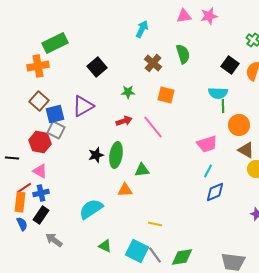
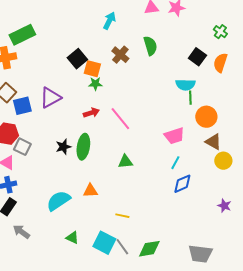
black square: (97, 67) -> (77, 59), moved
orange square: (166, 95) -> (92, 69), moved
gray square: (56, 130) -> (22, 147), moved
green triangle: (142, 170) -> (125, 162), moved
orange triangle: (125, 190) -> (90, 191), moved

